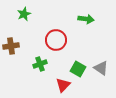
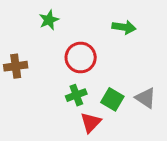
green star: (24, 14) -> (49, 20), moved
green cross: (40, 64) -> (76, 95), moved

